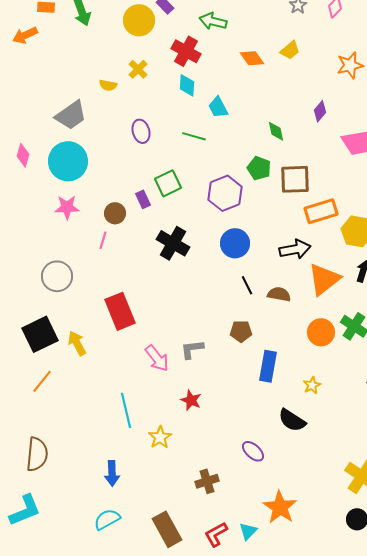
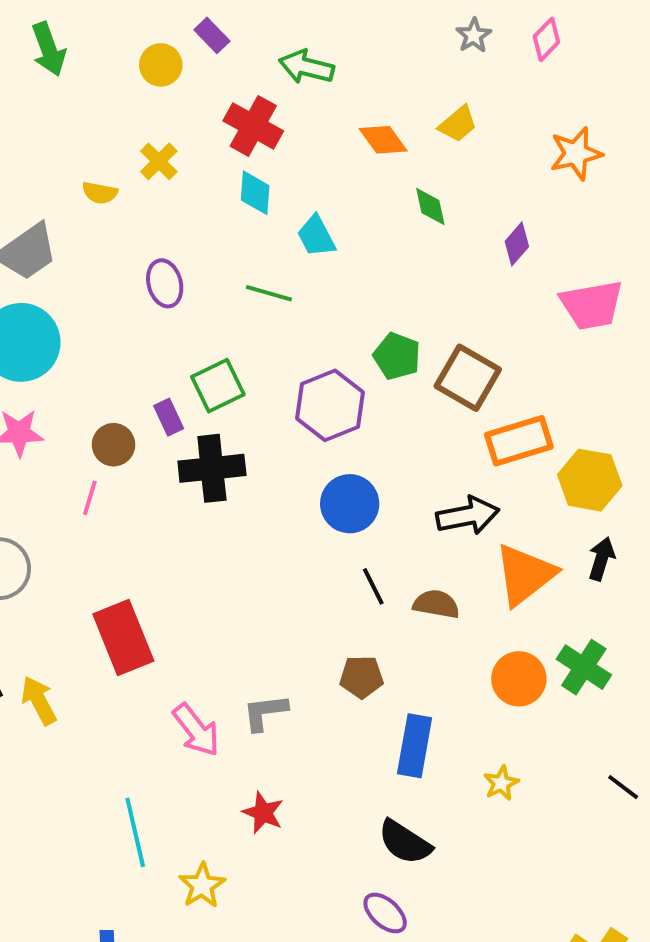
yellow circle: (139, 20) -> (161, 65), size x0.7
green diamond: (276, 131) -> (430, 207), moved
brown square: (295, 179) -> (468, 378), turned 32
black cross: (173, 243) -> (212, 468), moved, turned -36
black semicircle: (292, 420) -> (405, 842), moved

